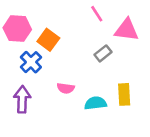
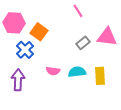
pink triangle: (127, 30) -> (107, 37), moved
cyan semicircle: (96, 103) -> (77, 72), moved

